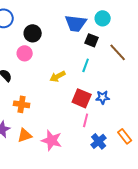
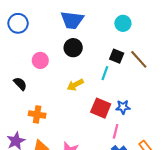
blue trapezoid: (76, 23) -> (72, 20), moved
black circle: (33, 33) -> (73, 48), moved
black square: (92, 40) -> (117, 56), moved
pink line: (86, 120) -> (116, 131), moved

